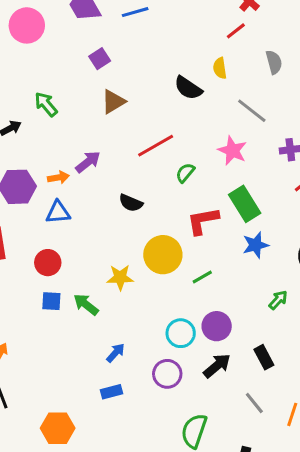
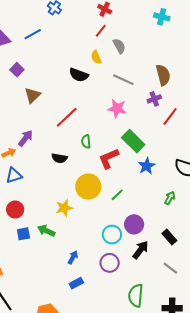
gray semicircle: (274, 62) -> (119, 46), moved
green semicircle: (185, 173) -> (86, 142), moved, turned -32

